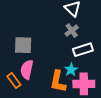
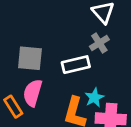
white rectangle: (83, 50) -> (76, 65), moved

